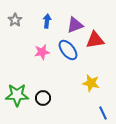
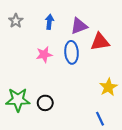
blue ellipse: (68, 50) -> (72, 52), turned 35
yellow star: (91, 83) -> (108, 87), moved, turned 30
blue line: (103, 113) -> (100, 119), moved

